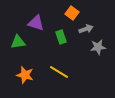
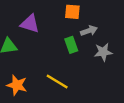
orange square: (72, 13) -> (72, 12), turned -32
green rectangle: (61, 37) -> (71, 45), moved

